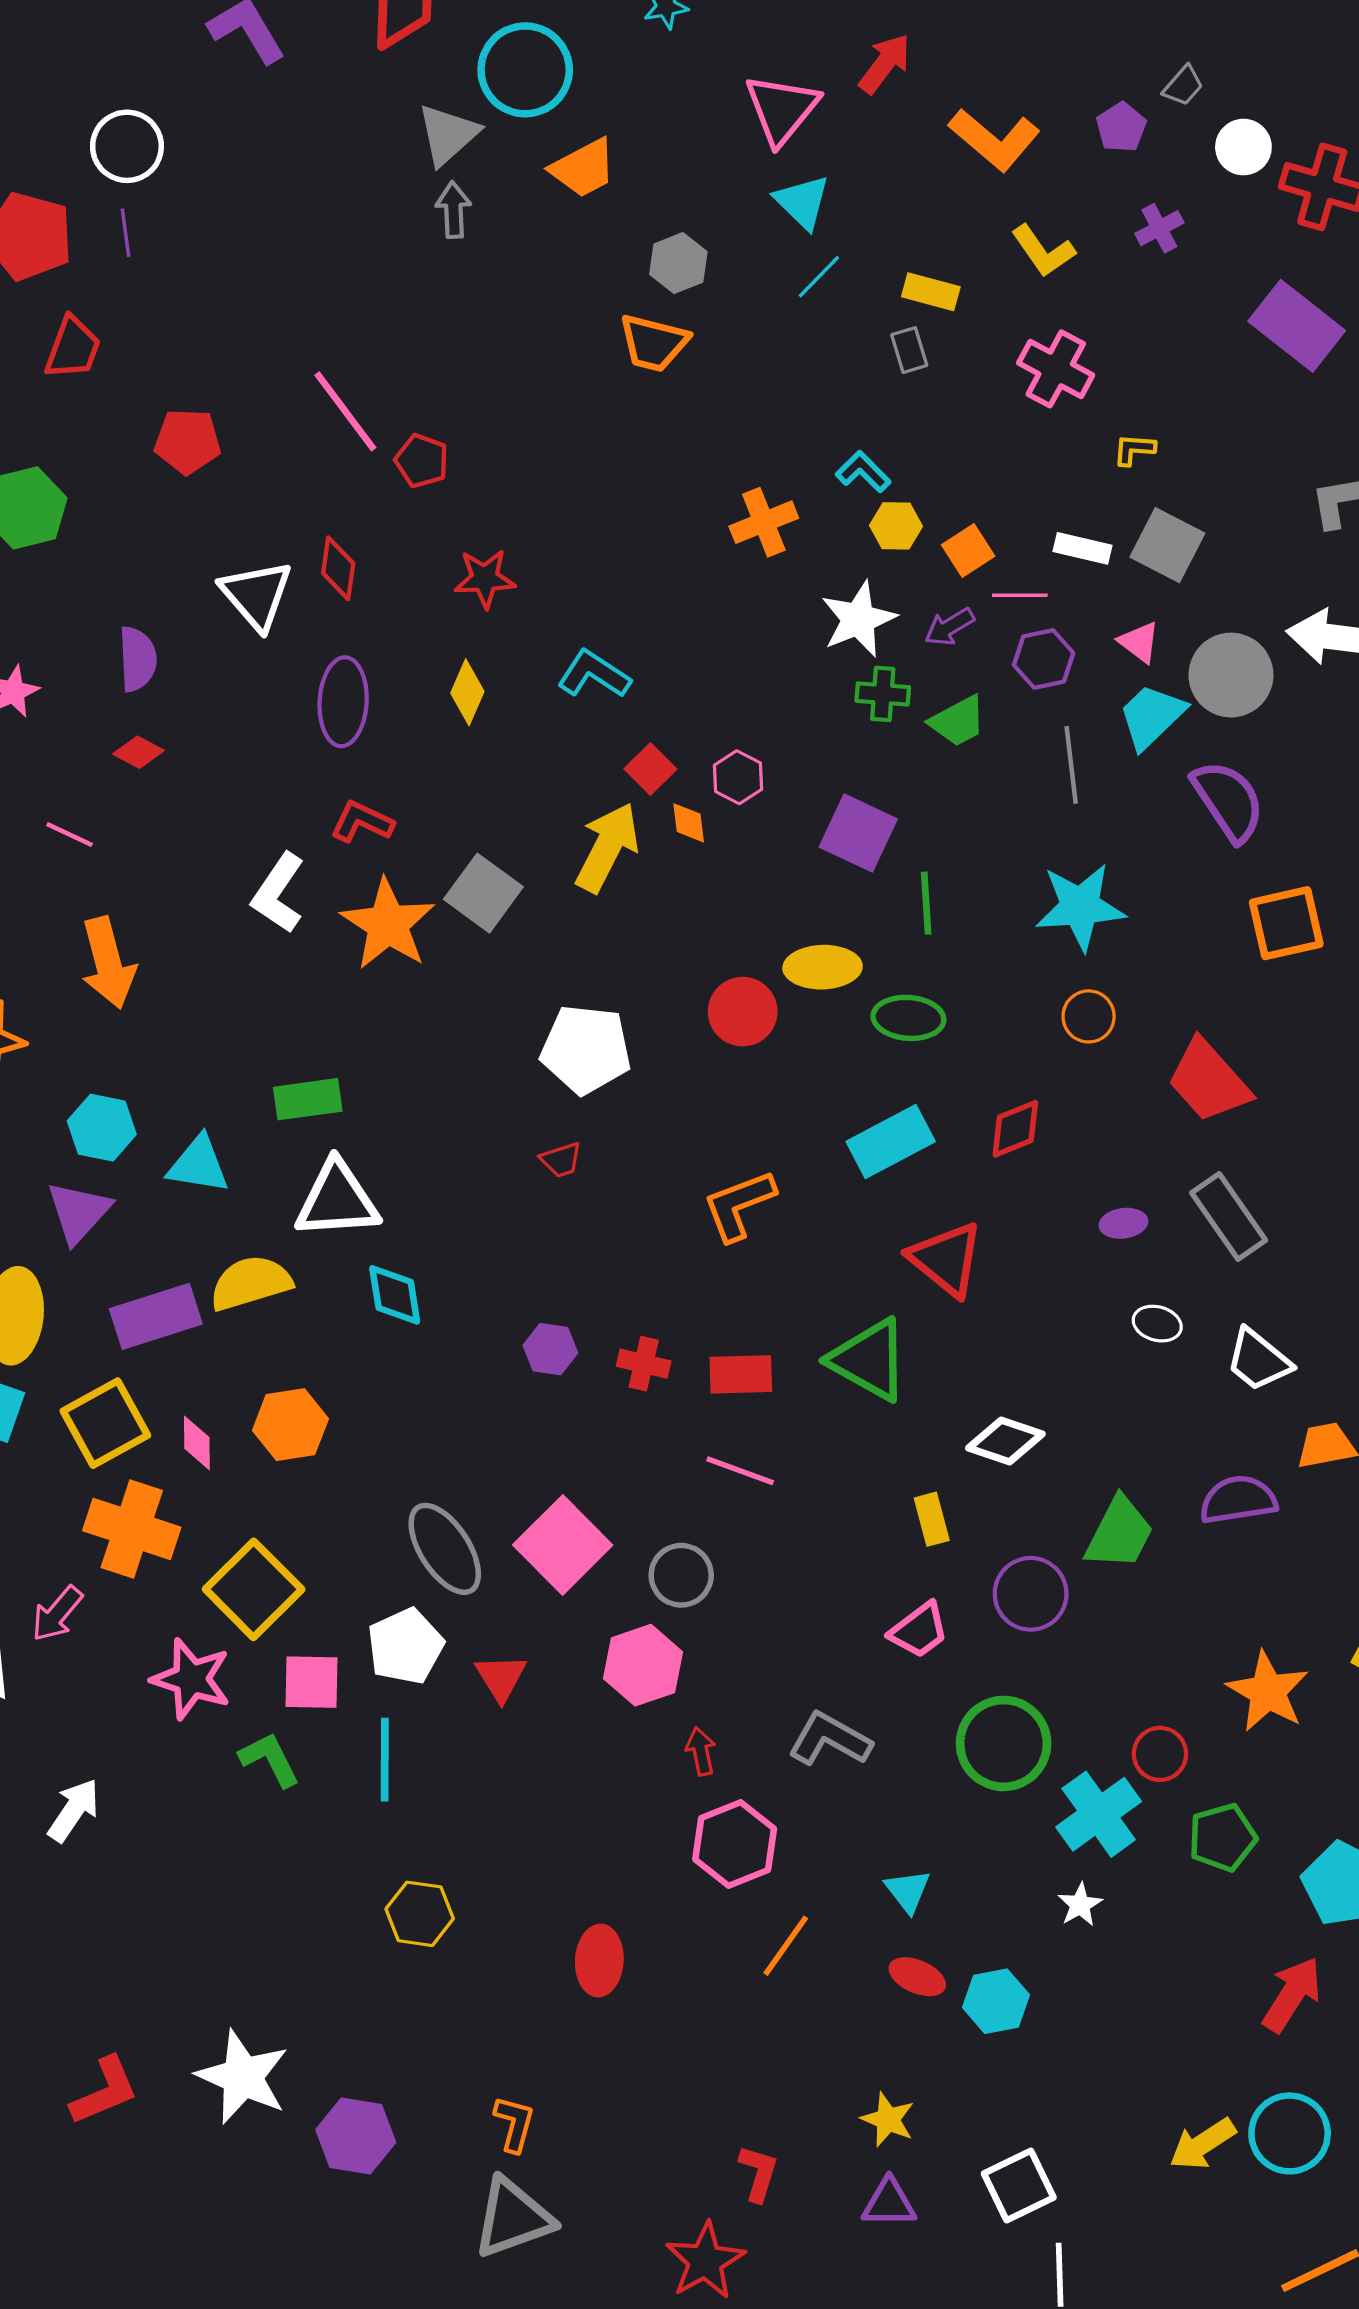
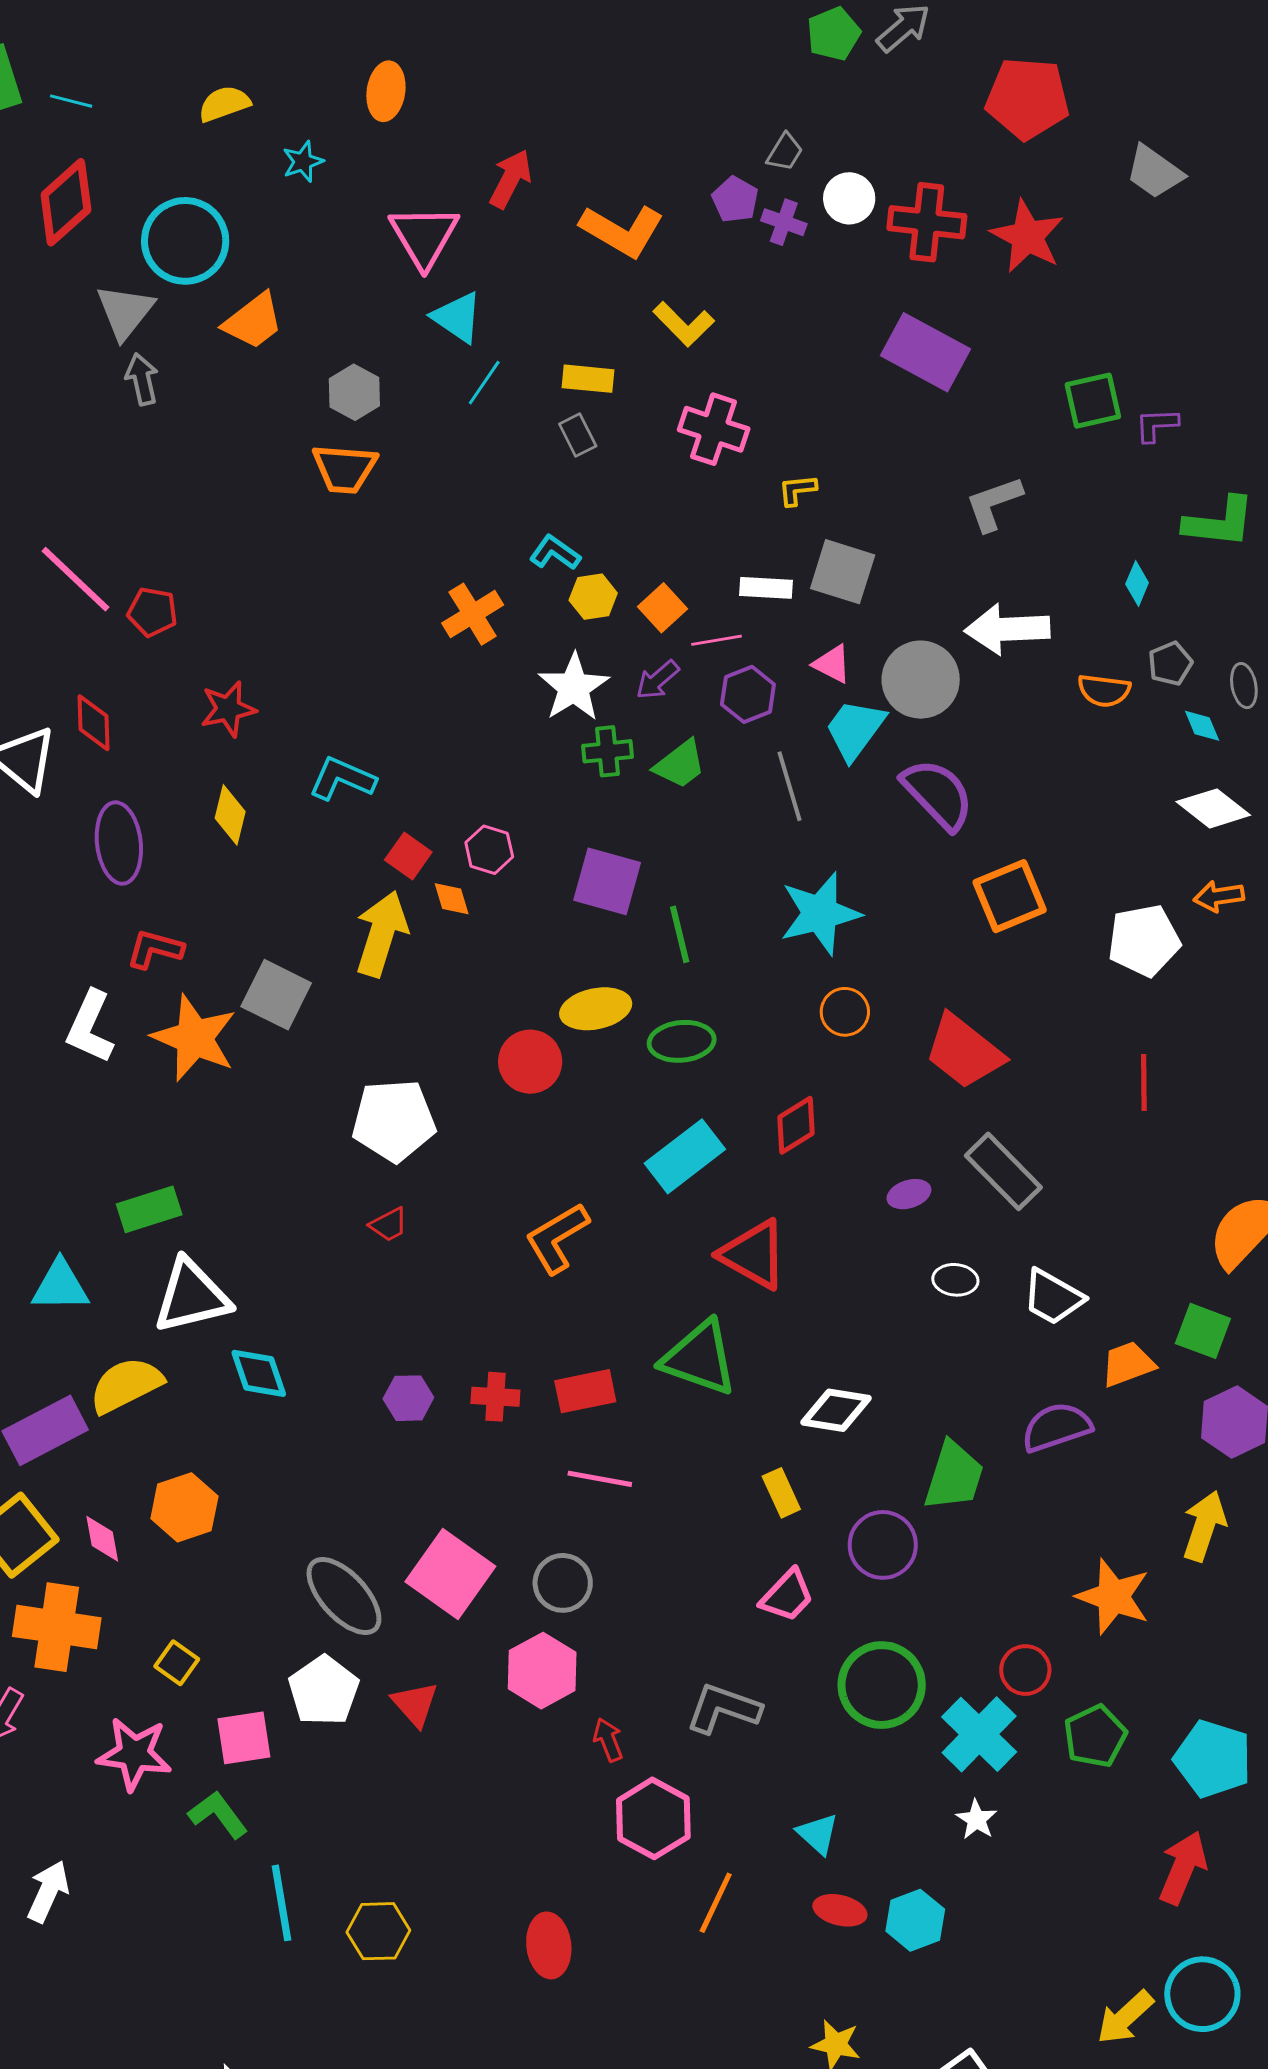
purple cross: (1159, 228) -> (784, 222), moved, turned -33
yellow square: (254, 1589) -> (177, 1663), size x0.5
cyan line: (385, 1760) -> (282, 1903), moved

